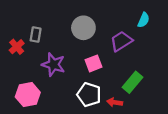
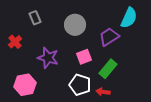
cyan semicircle: (144, 20) -> (129, 18), size x1.5
gray rectangle: (36, 34) -> (35, 18), moved, turned -32
green rectangle: (132, 82) -> (108, 69), moved

